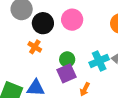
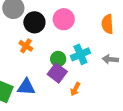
cyan cross: (99, 61) -> (80, 54), moved
purple square: (66, 73) -> (57, 73), turned -30

